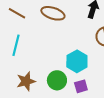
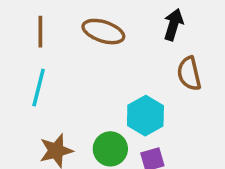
brown line: (17, 13) -> (40, 32), turned 60

